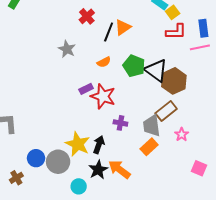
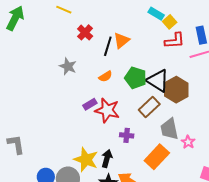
brown rectangle: (166, 111) -> (149, 107), moved
gray trapezoid: (152, 126) -> (169, 129), moved
orange rectangle: (149, 147) -> (157, 157), size x1.4

